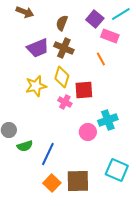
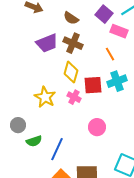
brown semicircle: (62, 23) -> (71, 18), turned -77
yellow star: (36, 86) -> (45, 97), moved, turned -30
cyan cross: (108, 120) -> (117, 81), moved

